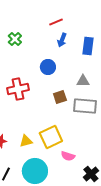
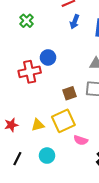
blue circle: (48, 67) -> (48, 57), moved
brown square: (60, 97) -> (69, 93), moved
cyan circle: (35, 171) -> (47, 156), size x0.6

